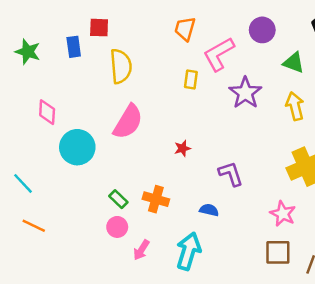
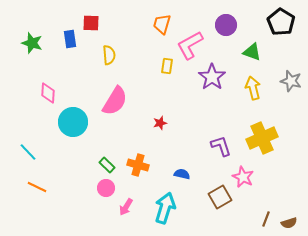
yellow semicircle: (121, 66) -> (109, 55), size x0.7
purple L-shape: (231, 174) -> (221, 146), moved
brown square: (278, 252) -> (220, 197), moved, turned -30

